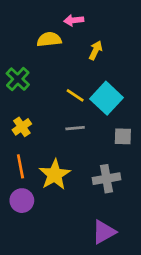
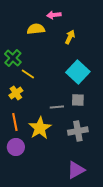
yellow line: (75, 95) -> (28, 74), moved
gray line: (75, 128) -> (57, 107), moved
gray square: (123, 136) -> (78, 100), moved

